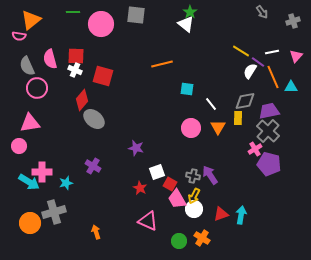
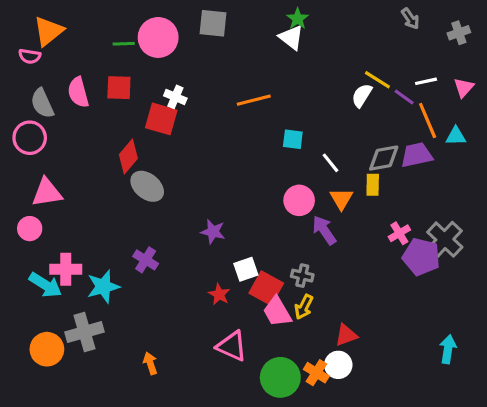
green line: (73, 12) -> (124, 44), moved
white cross: (75, 70) -> (175, 97), moved
white semicircle: (250, 71) -> (362, 95), moved
pink circle: (37, 88) -> (30, 138), moved
purple trapezoid: (269, 111) -> (417, 155), moved
gray cross: (268, 131) -> (445, 240), moved
purple arrow: (210, 175) -> (324, 230), moved
cyan star: (66, 183) -> (103, 287), size x1.5
red square: (170, 184) -> (266, 288), size x1.5
white circle: (194, 209) -> (338, 365), moved
cyan arrow: (241, 215) -> (448, 349), moved
green circle: (179, 241) -> (280, 377), size x1.6

